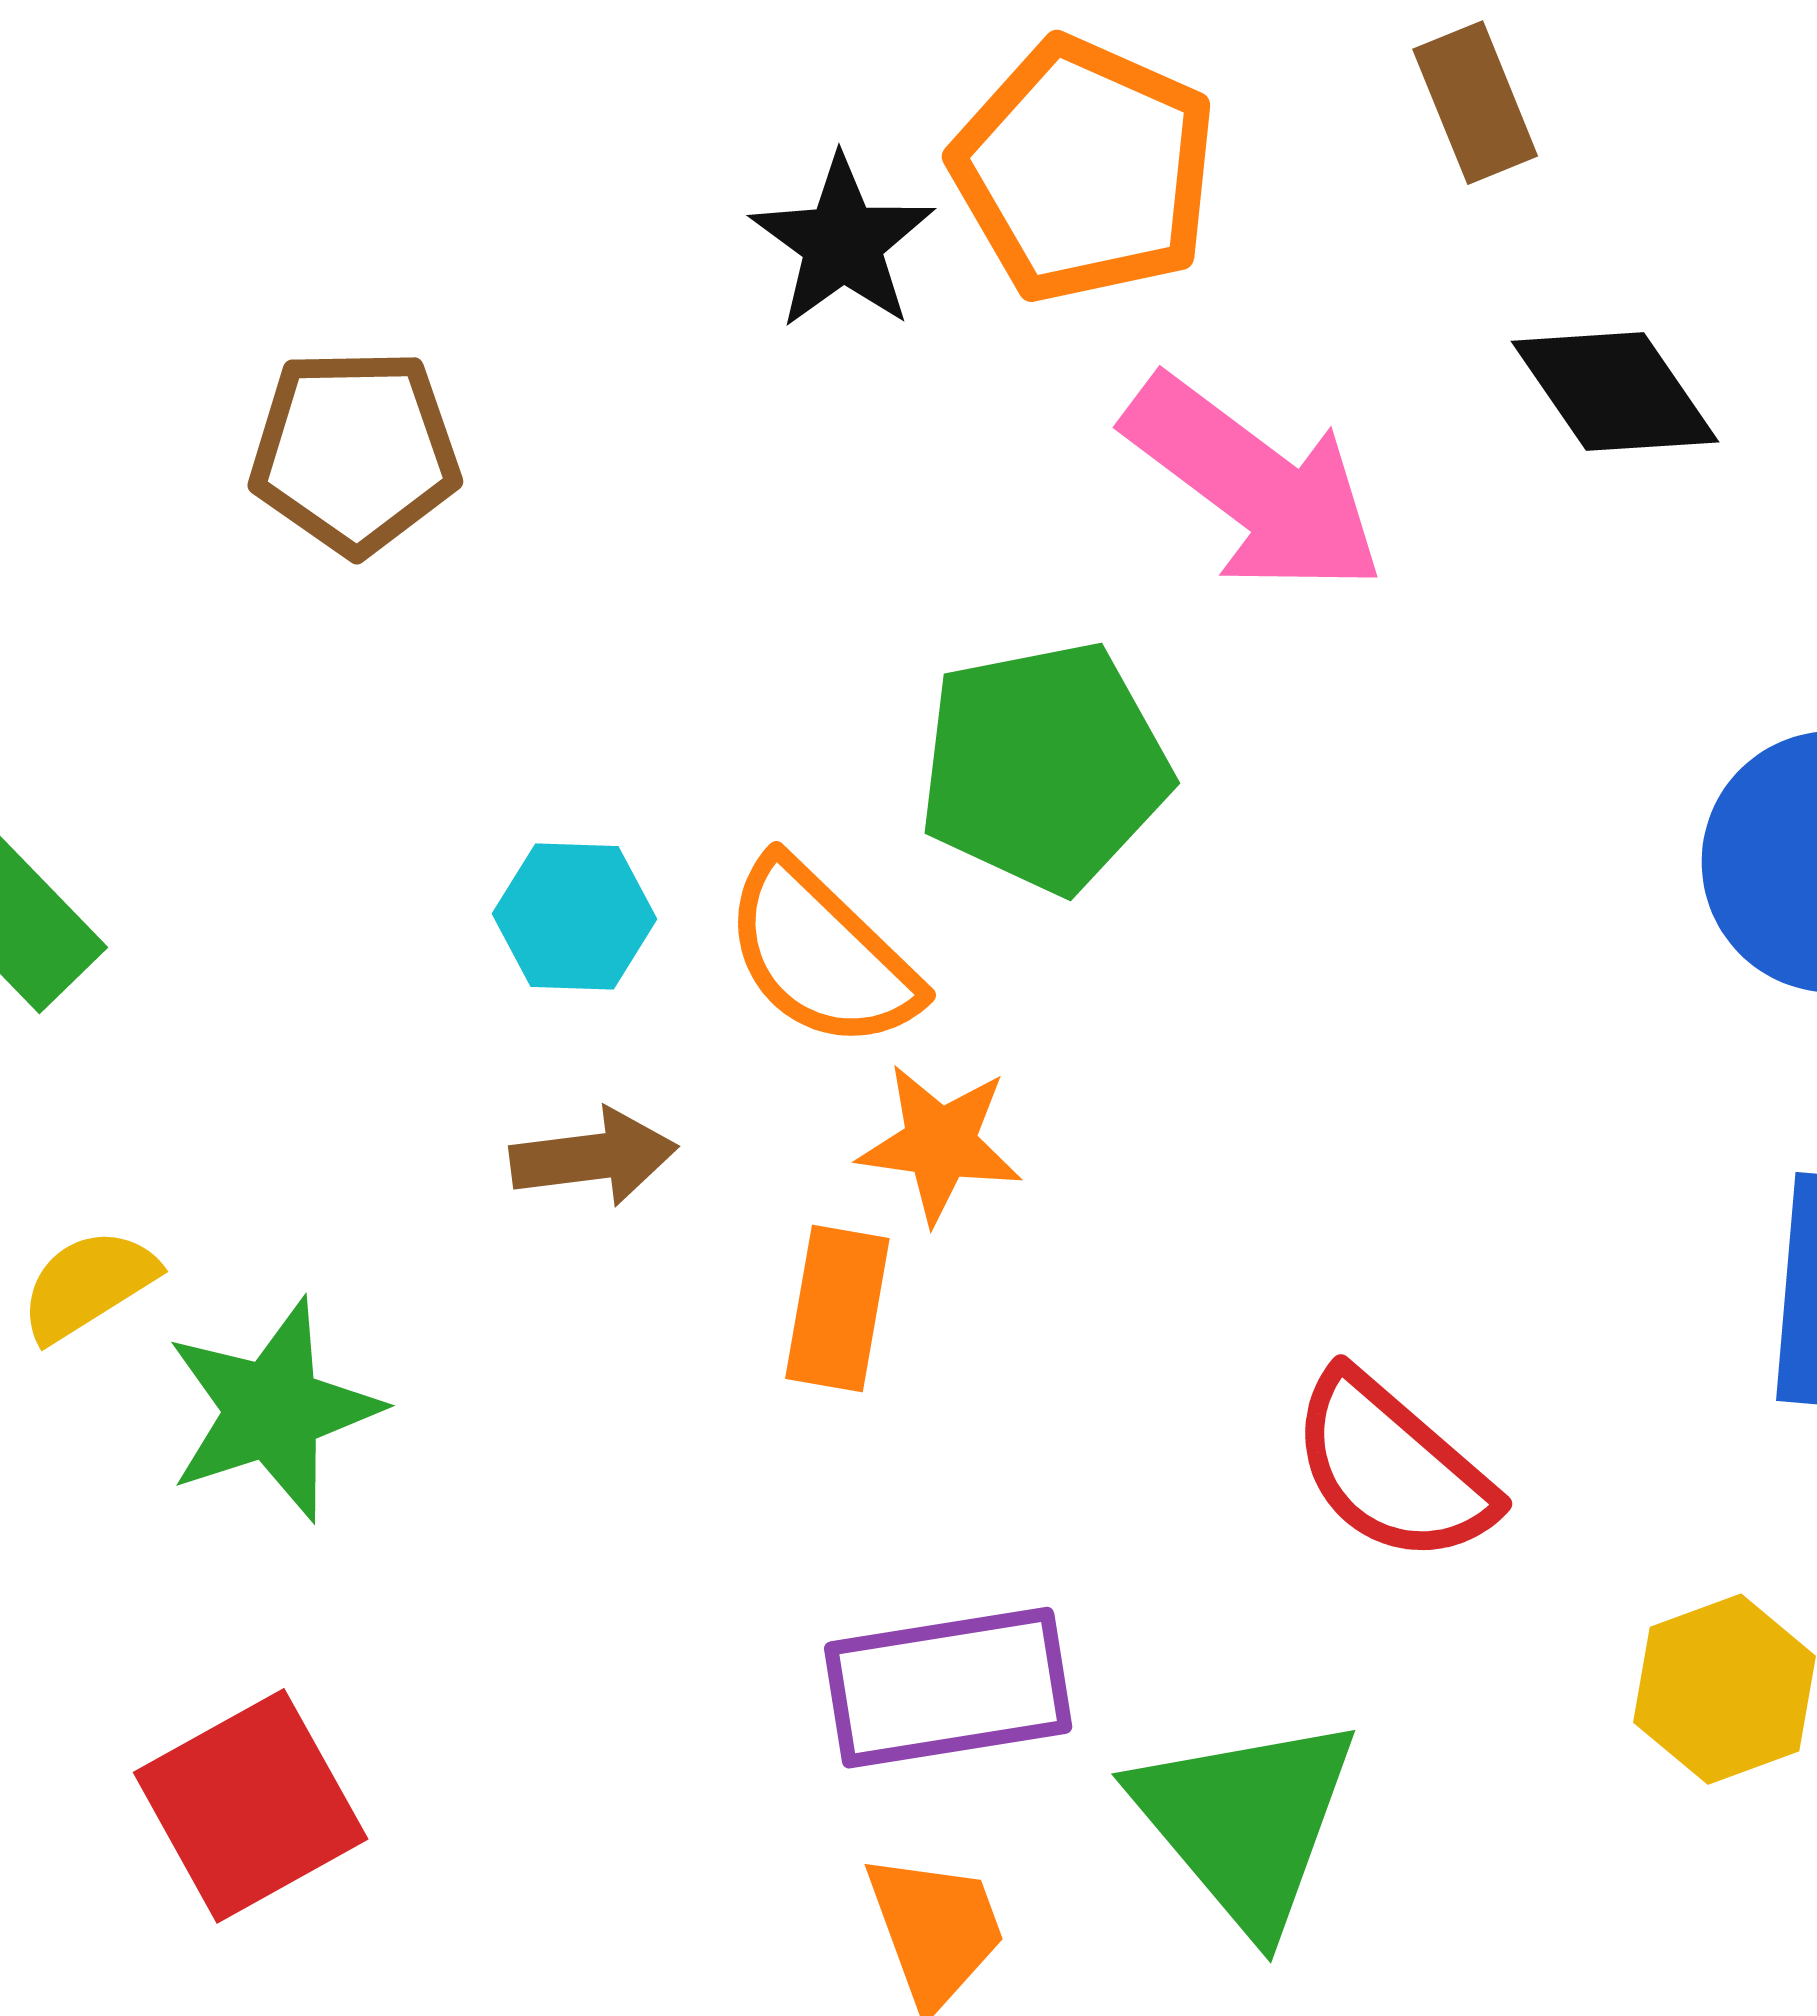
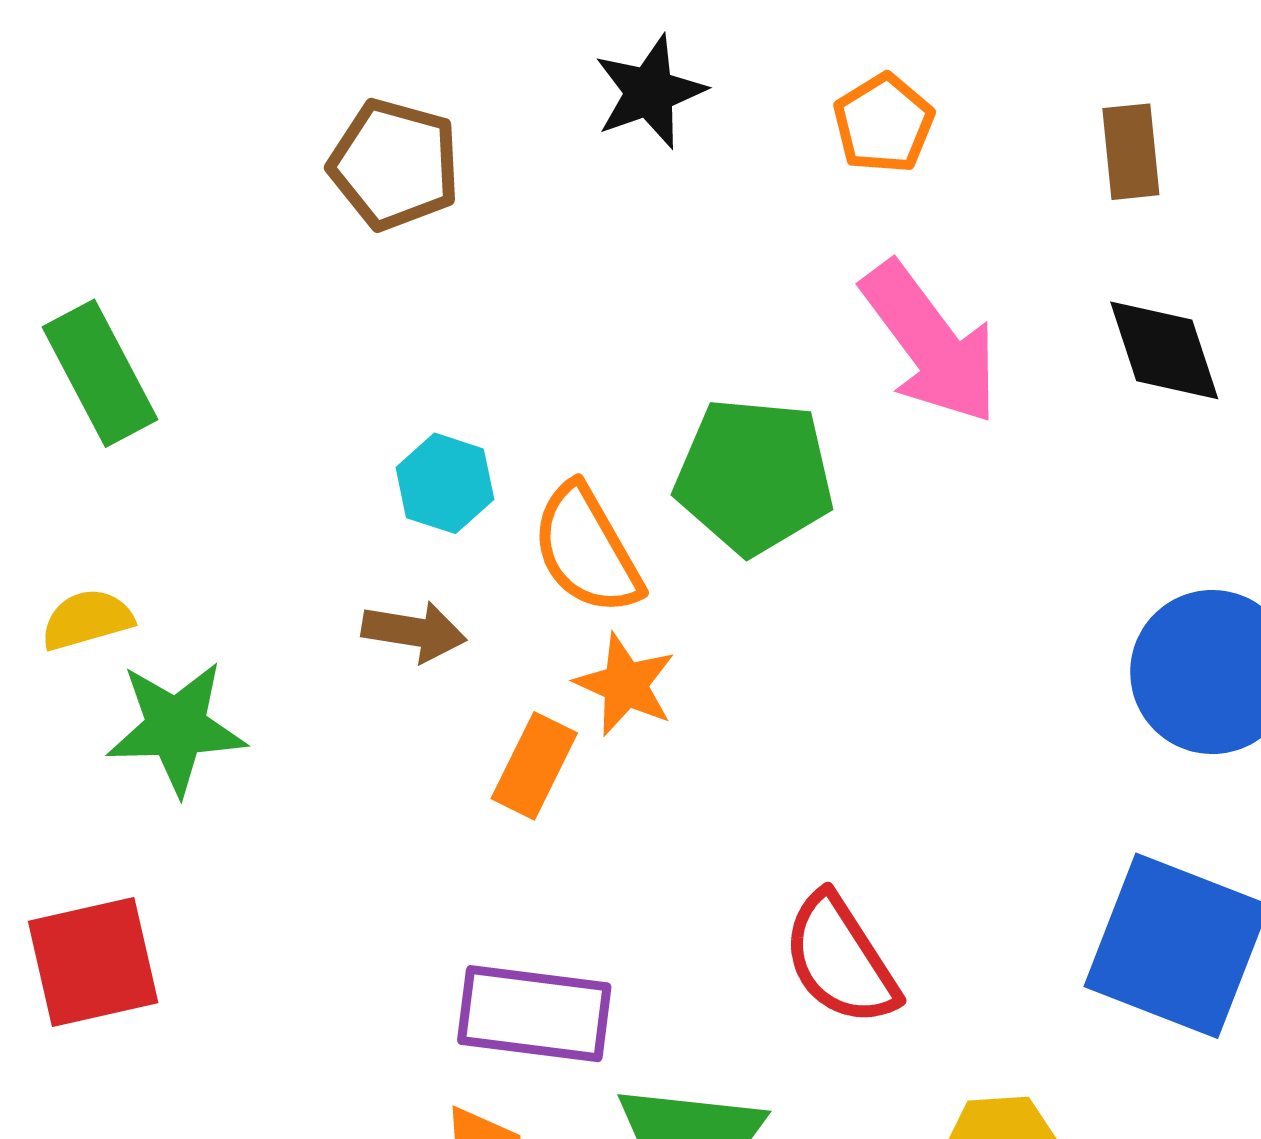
orange pentagon: (1084, 170) -> (883, 123), size x0.6
black star: (843, 243) -> (650, 92), moved

